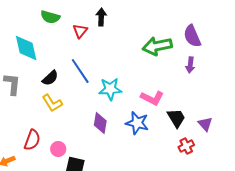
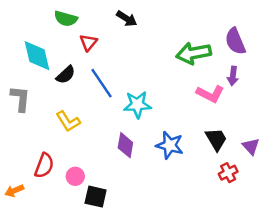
black arrow: (101, 17) -> (127, 19), turned 120
red triangle: (80, 31) -> (88, 42), moved
black semicircle: (50, 78) -> (66, 75), moved
pink L-shape: (152, 98) -> (210, 94), moved

